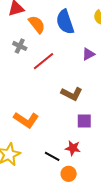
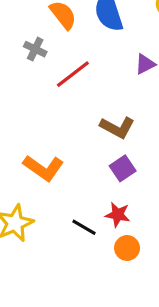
purple square: (84, 121) -> (123, 168), moved, turned -35
orange circle: (69, 174) -> (127, 248), moved

